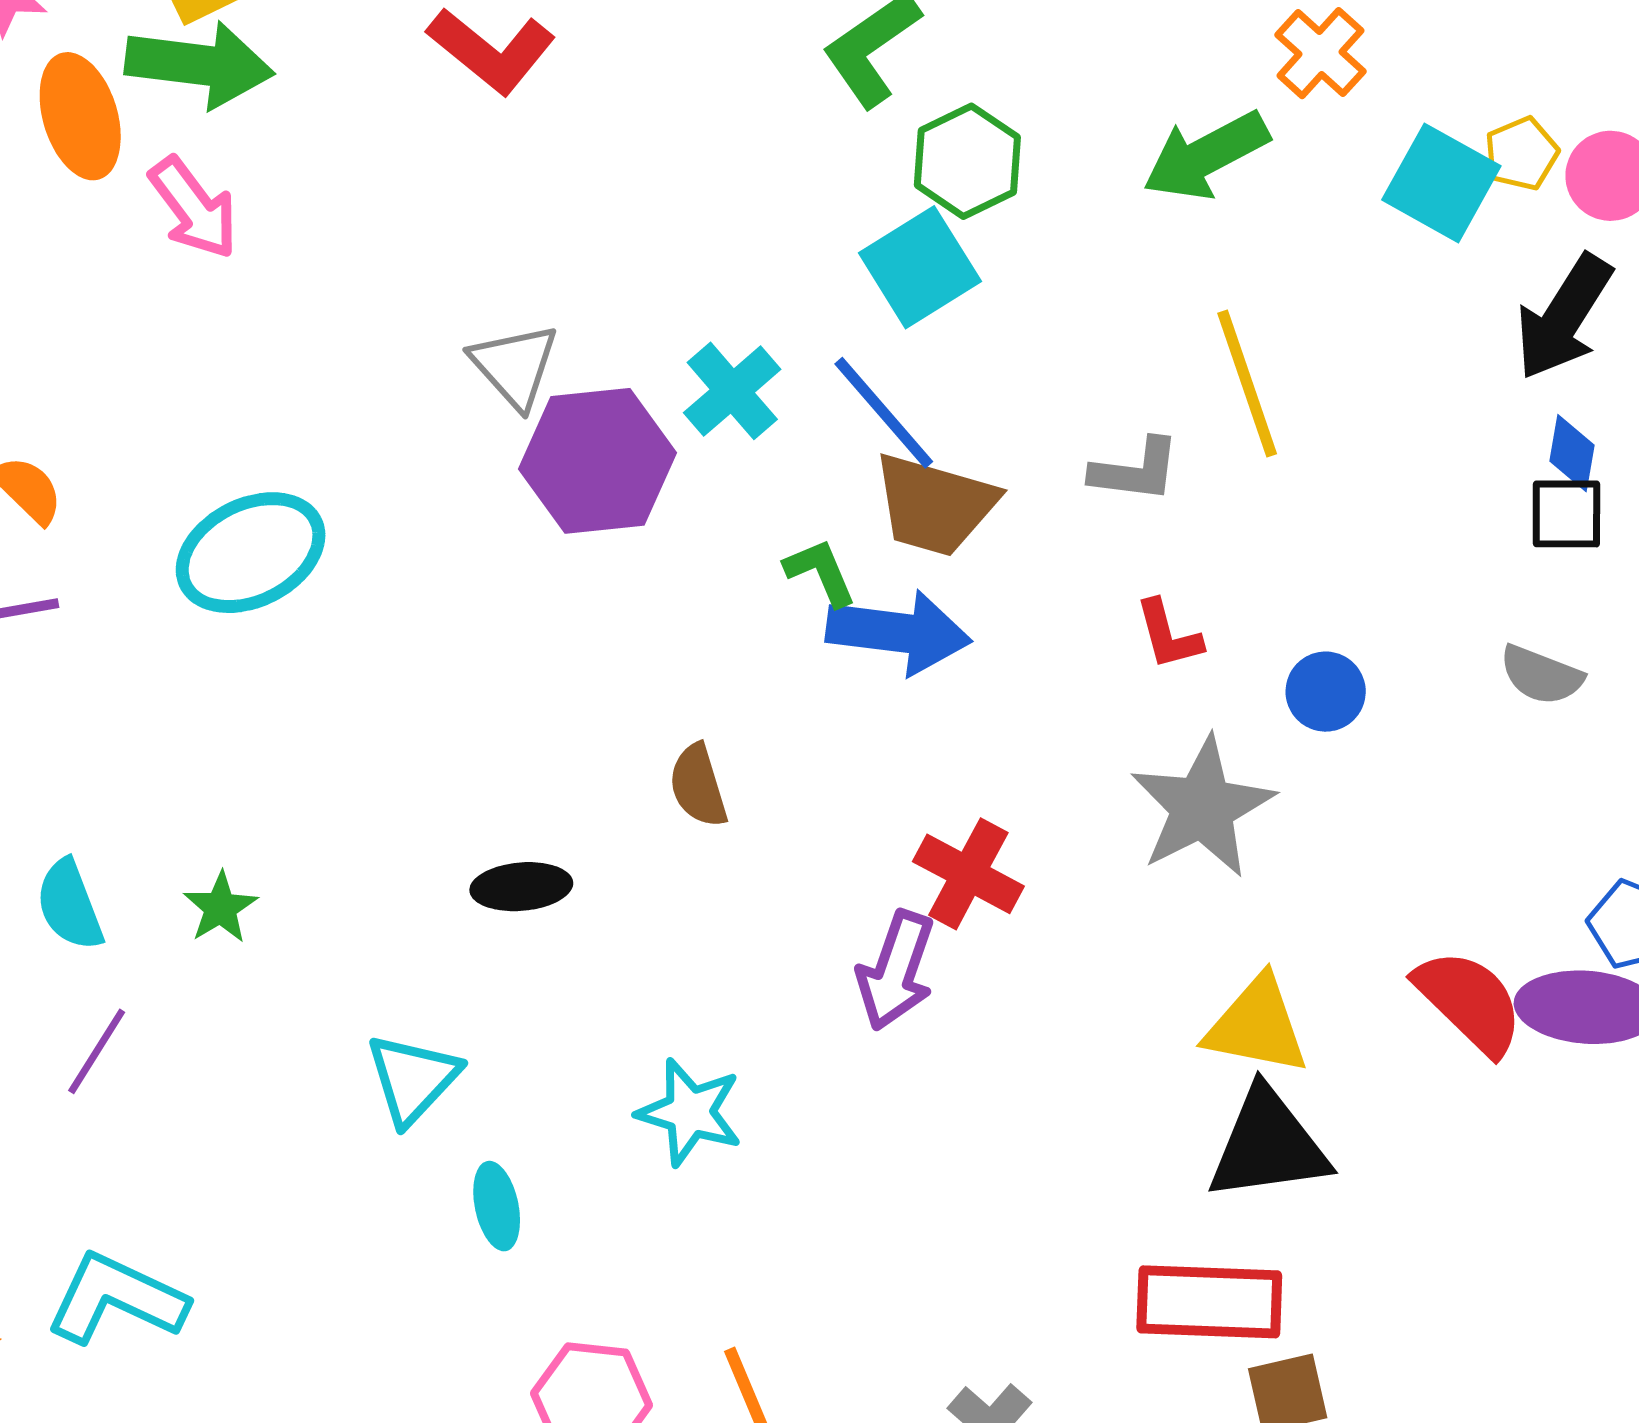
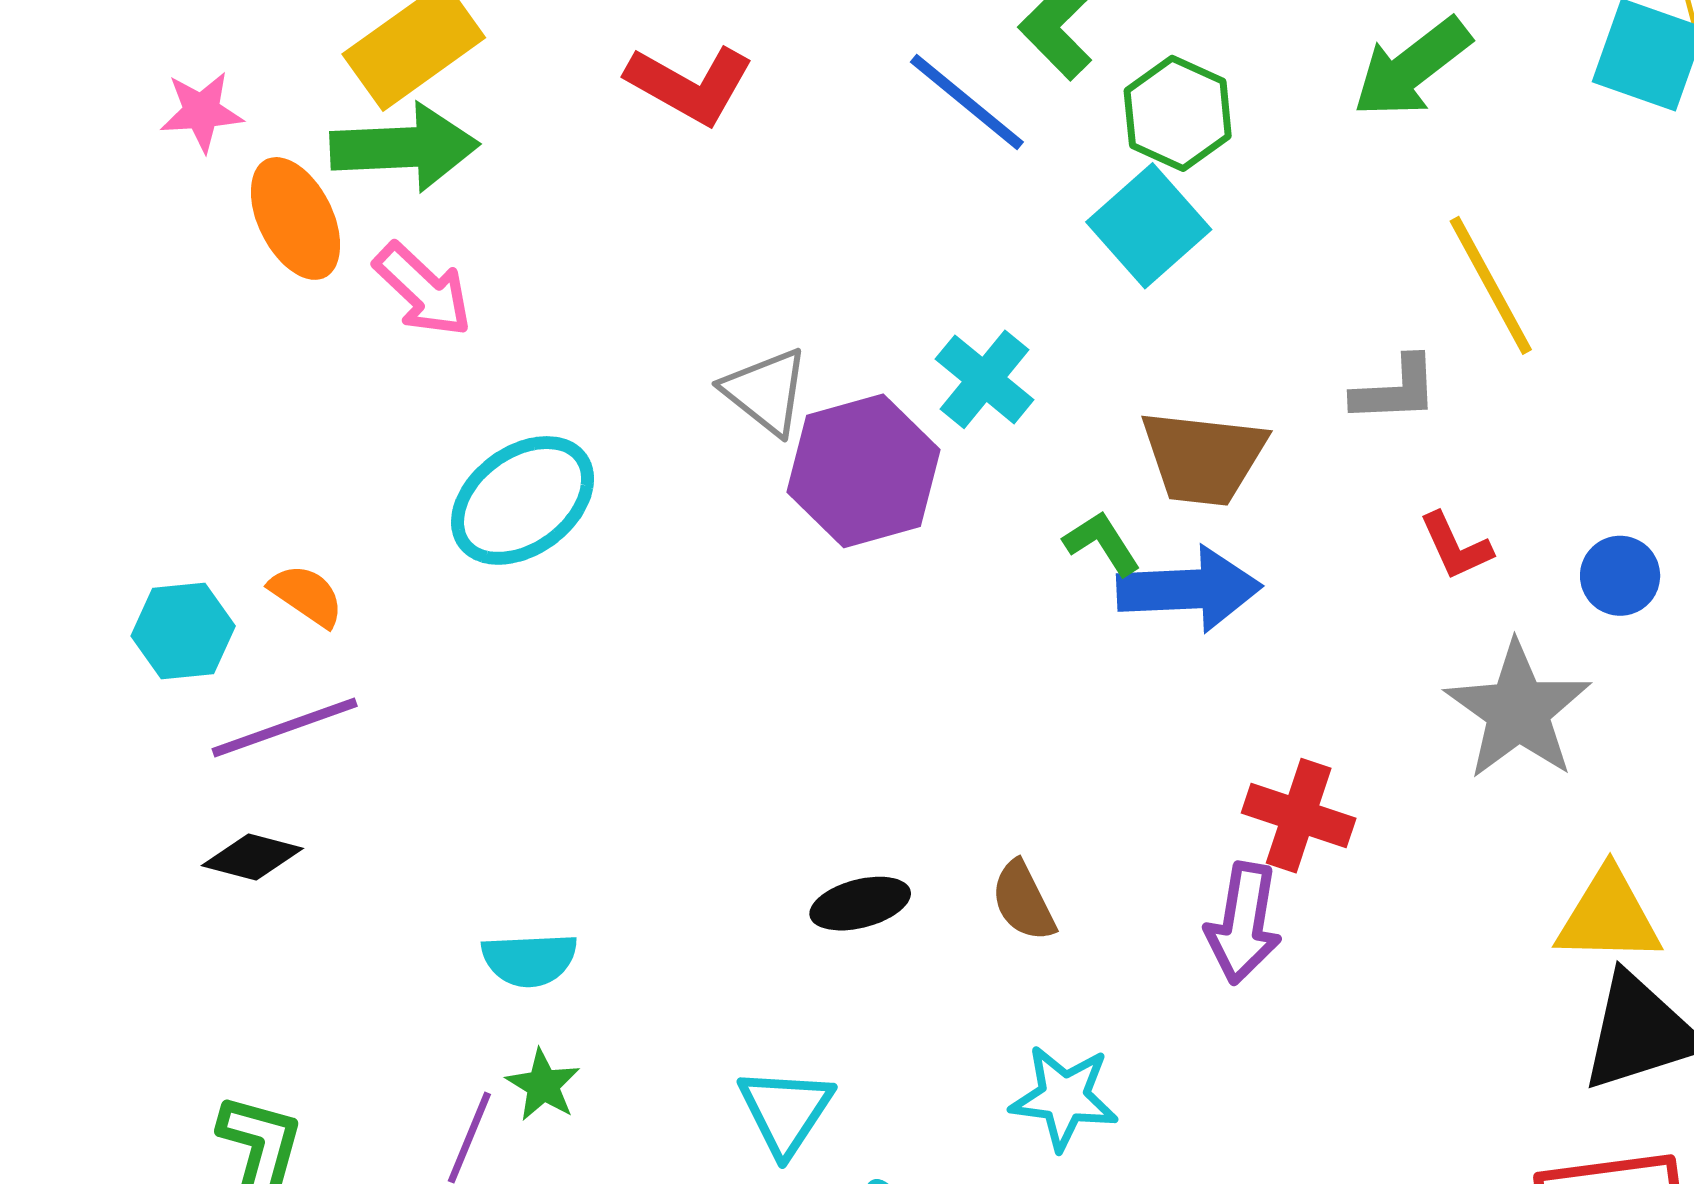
blue line: (884, 413) -> (967, 102), moved
cyan ellipse: (251, 553) -> (523, 500), moved
brown semicircle: (698, 786) -> (1023, 901), moved
cyan semicircle: (70, 905) -> (529, 960), moved, turned -62
green star: (220, 908) -> (543, 1085), moved

